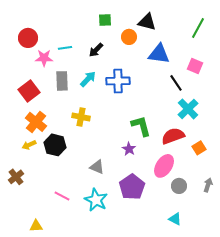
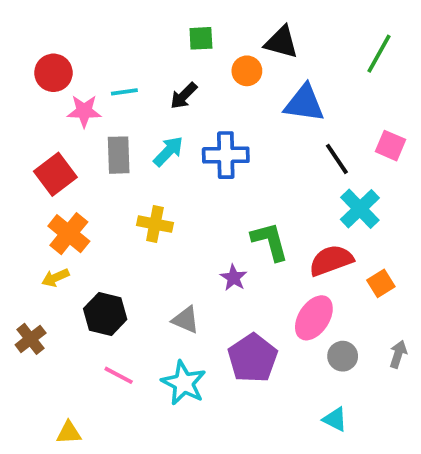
pink square: (195, 66) -> (390, 146), moved
black hexagon: (55, 145) -> (105, 314), moved
purple star: (129, 149) -> (233, 278), moved

